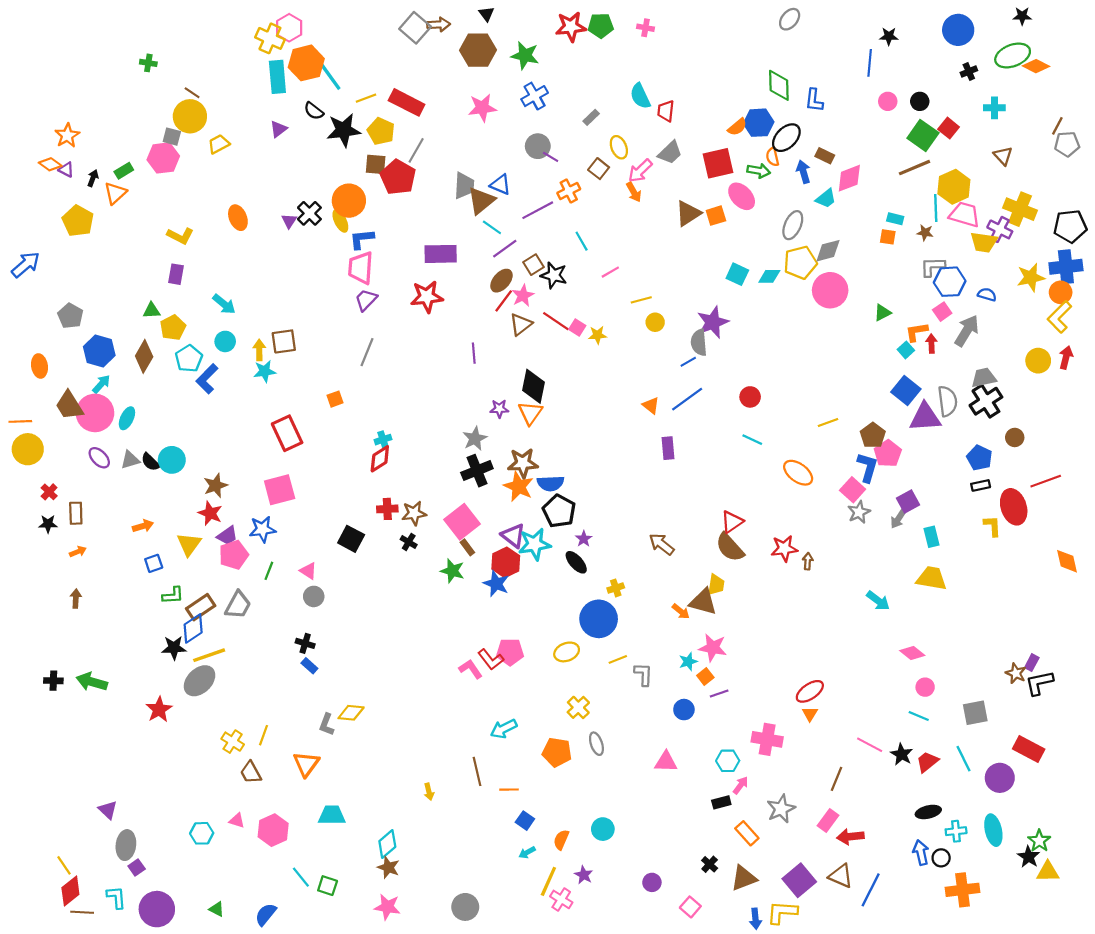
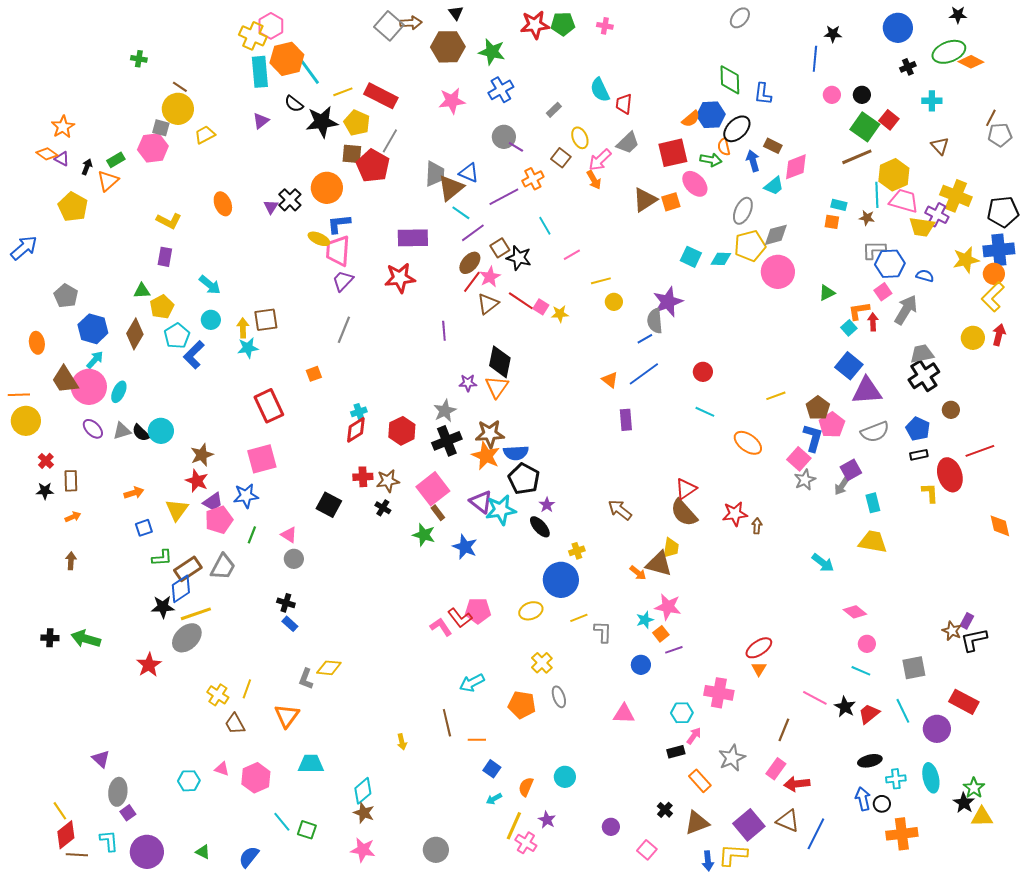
yellow ellipse: (340, 221) -> (319, 239), moved, turned -40
gray semicircle: (947, 401) -> (875, 432), moved, turned 76
red hexagon: (506, 562) -> (402, 431), moved

